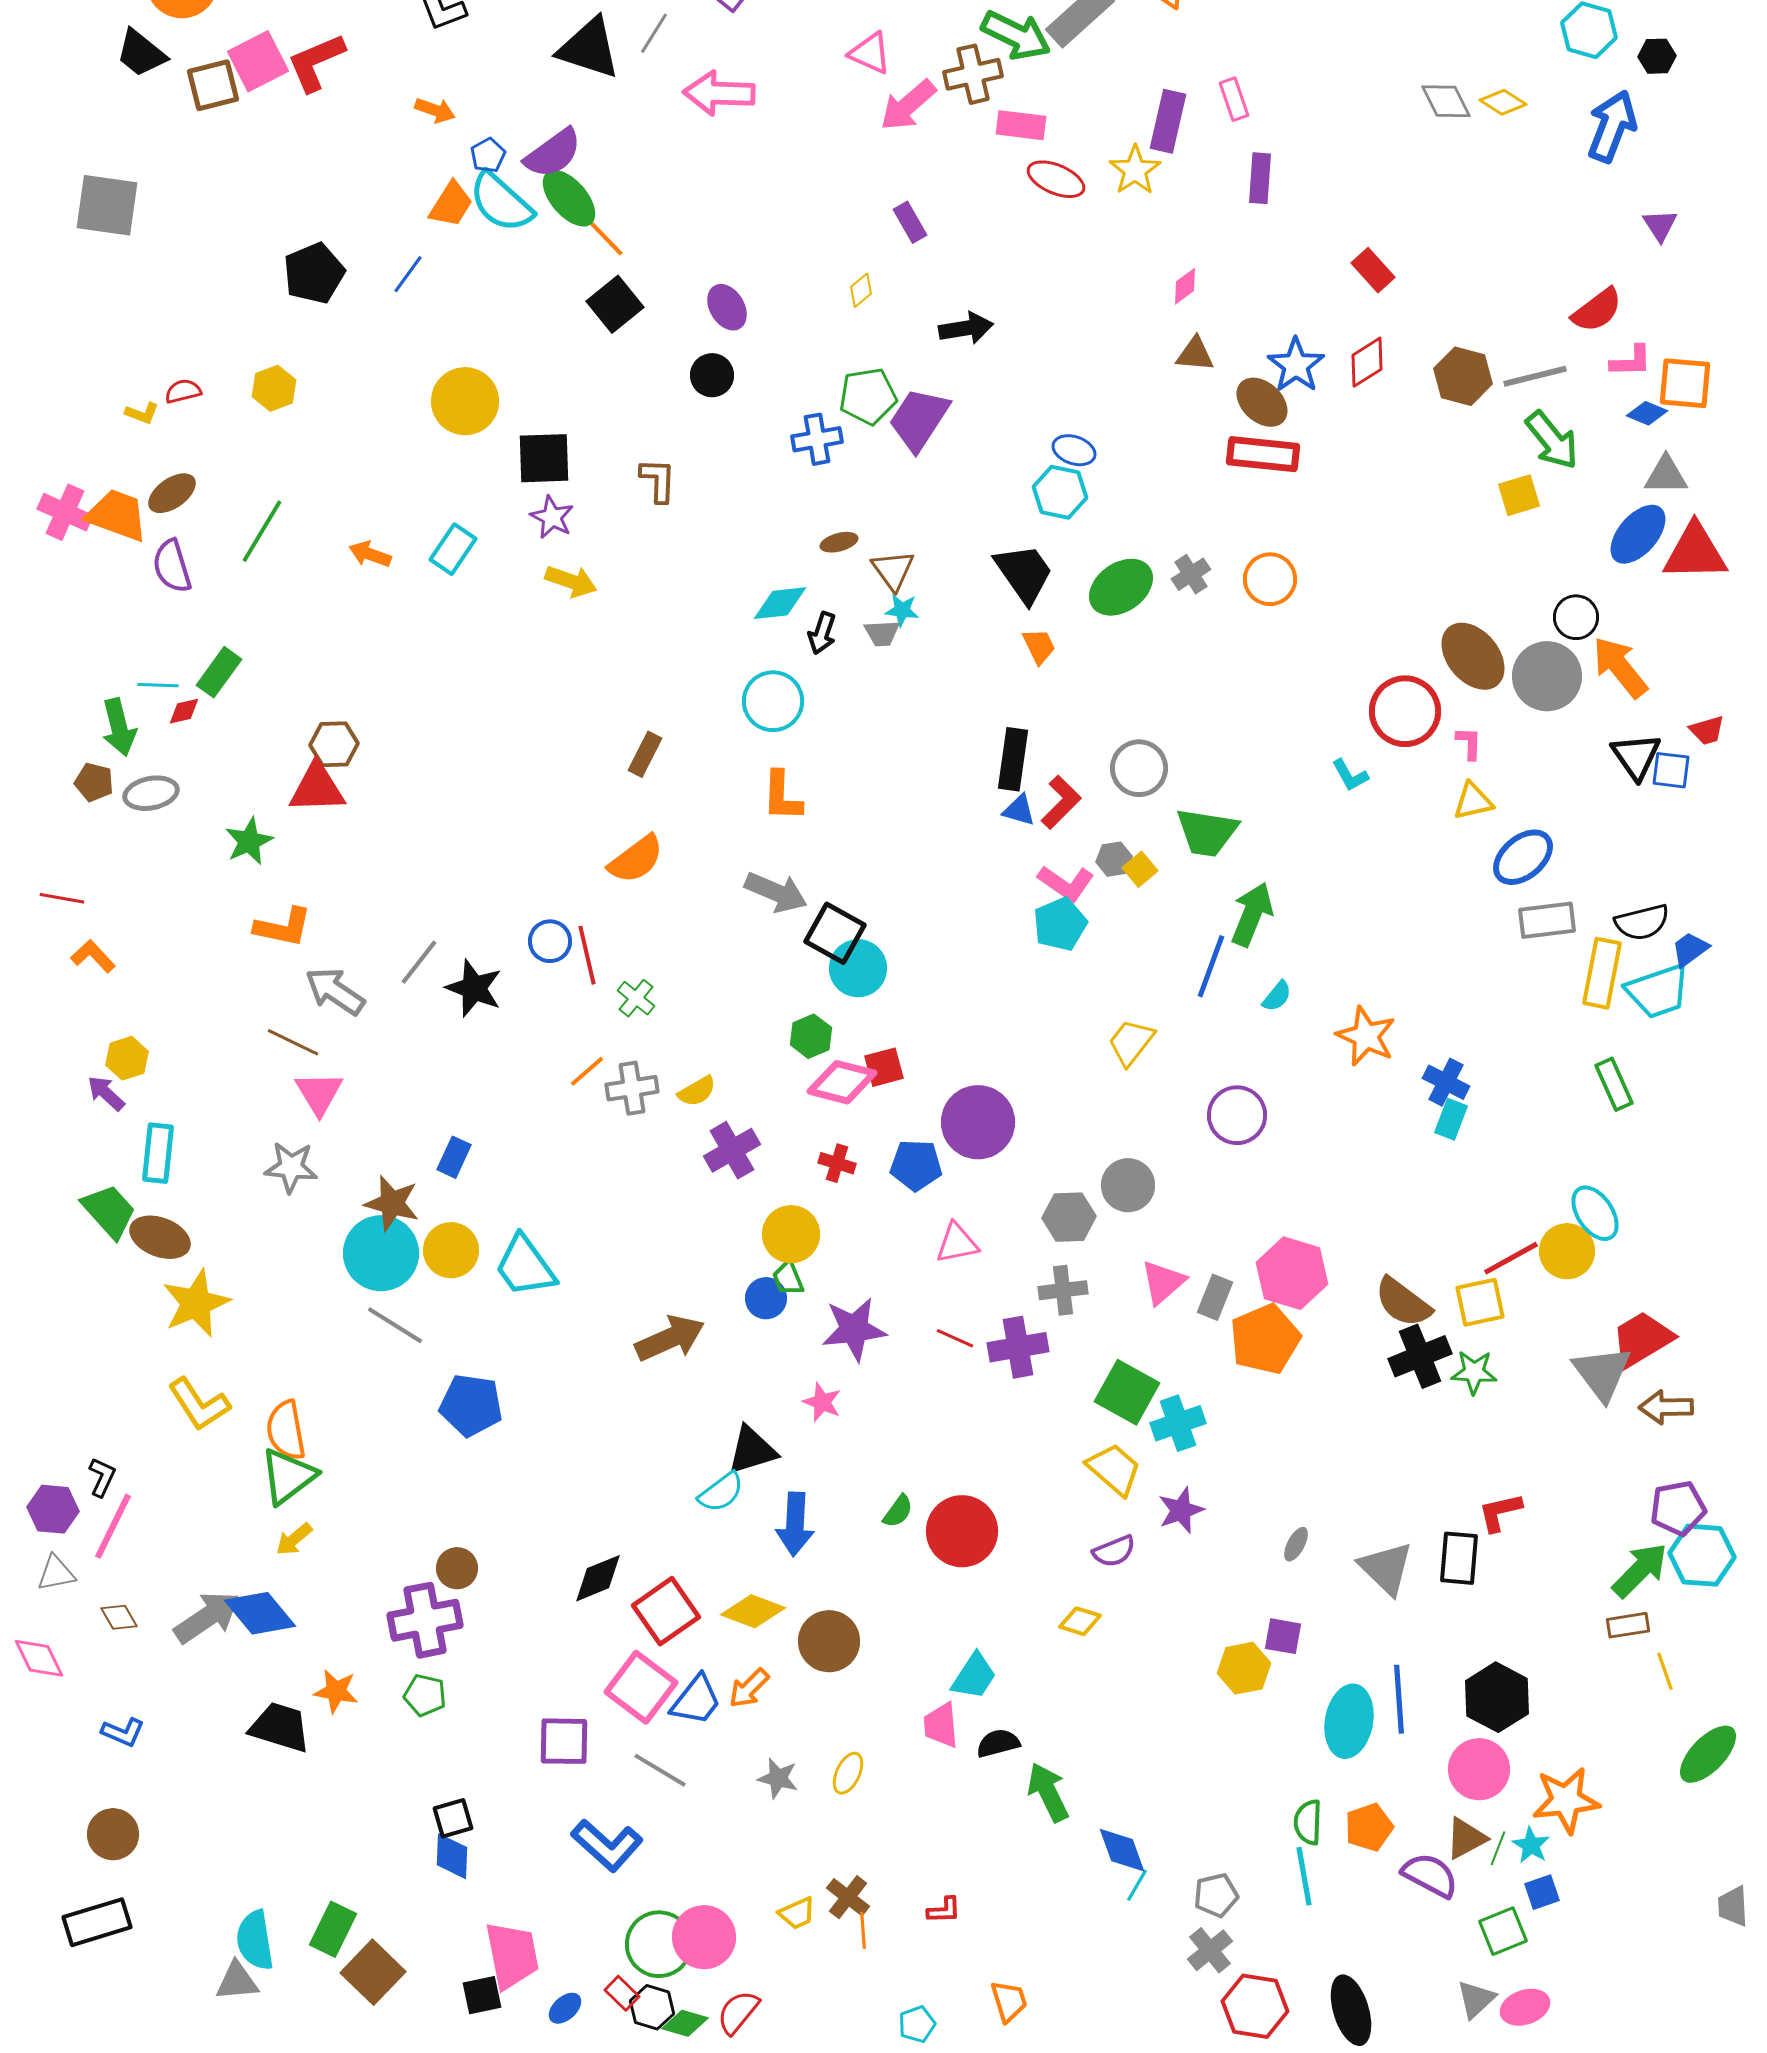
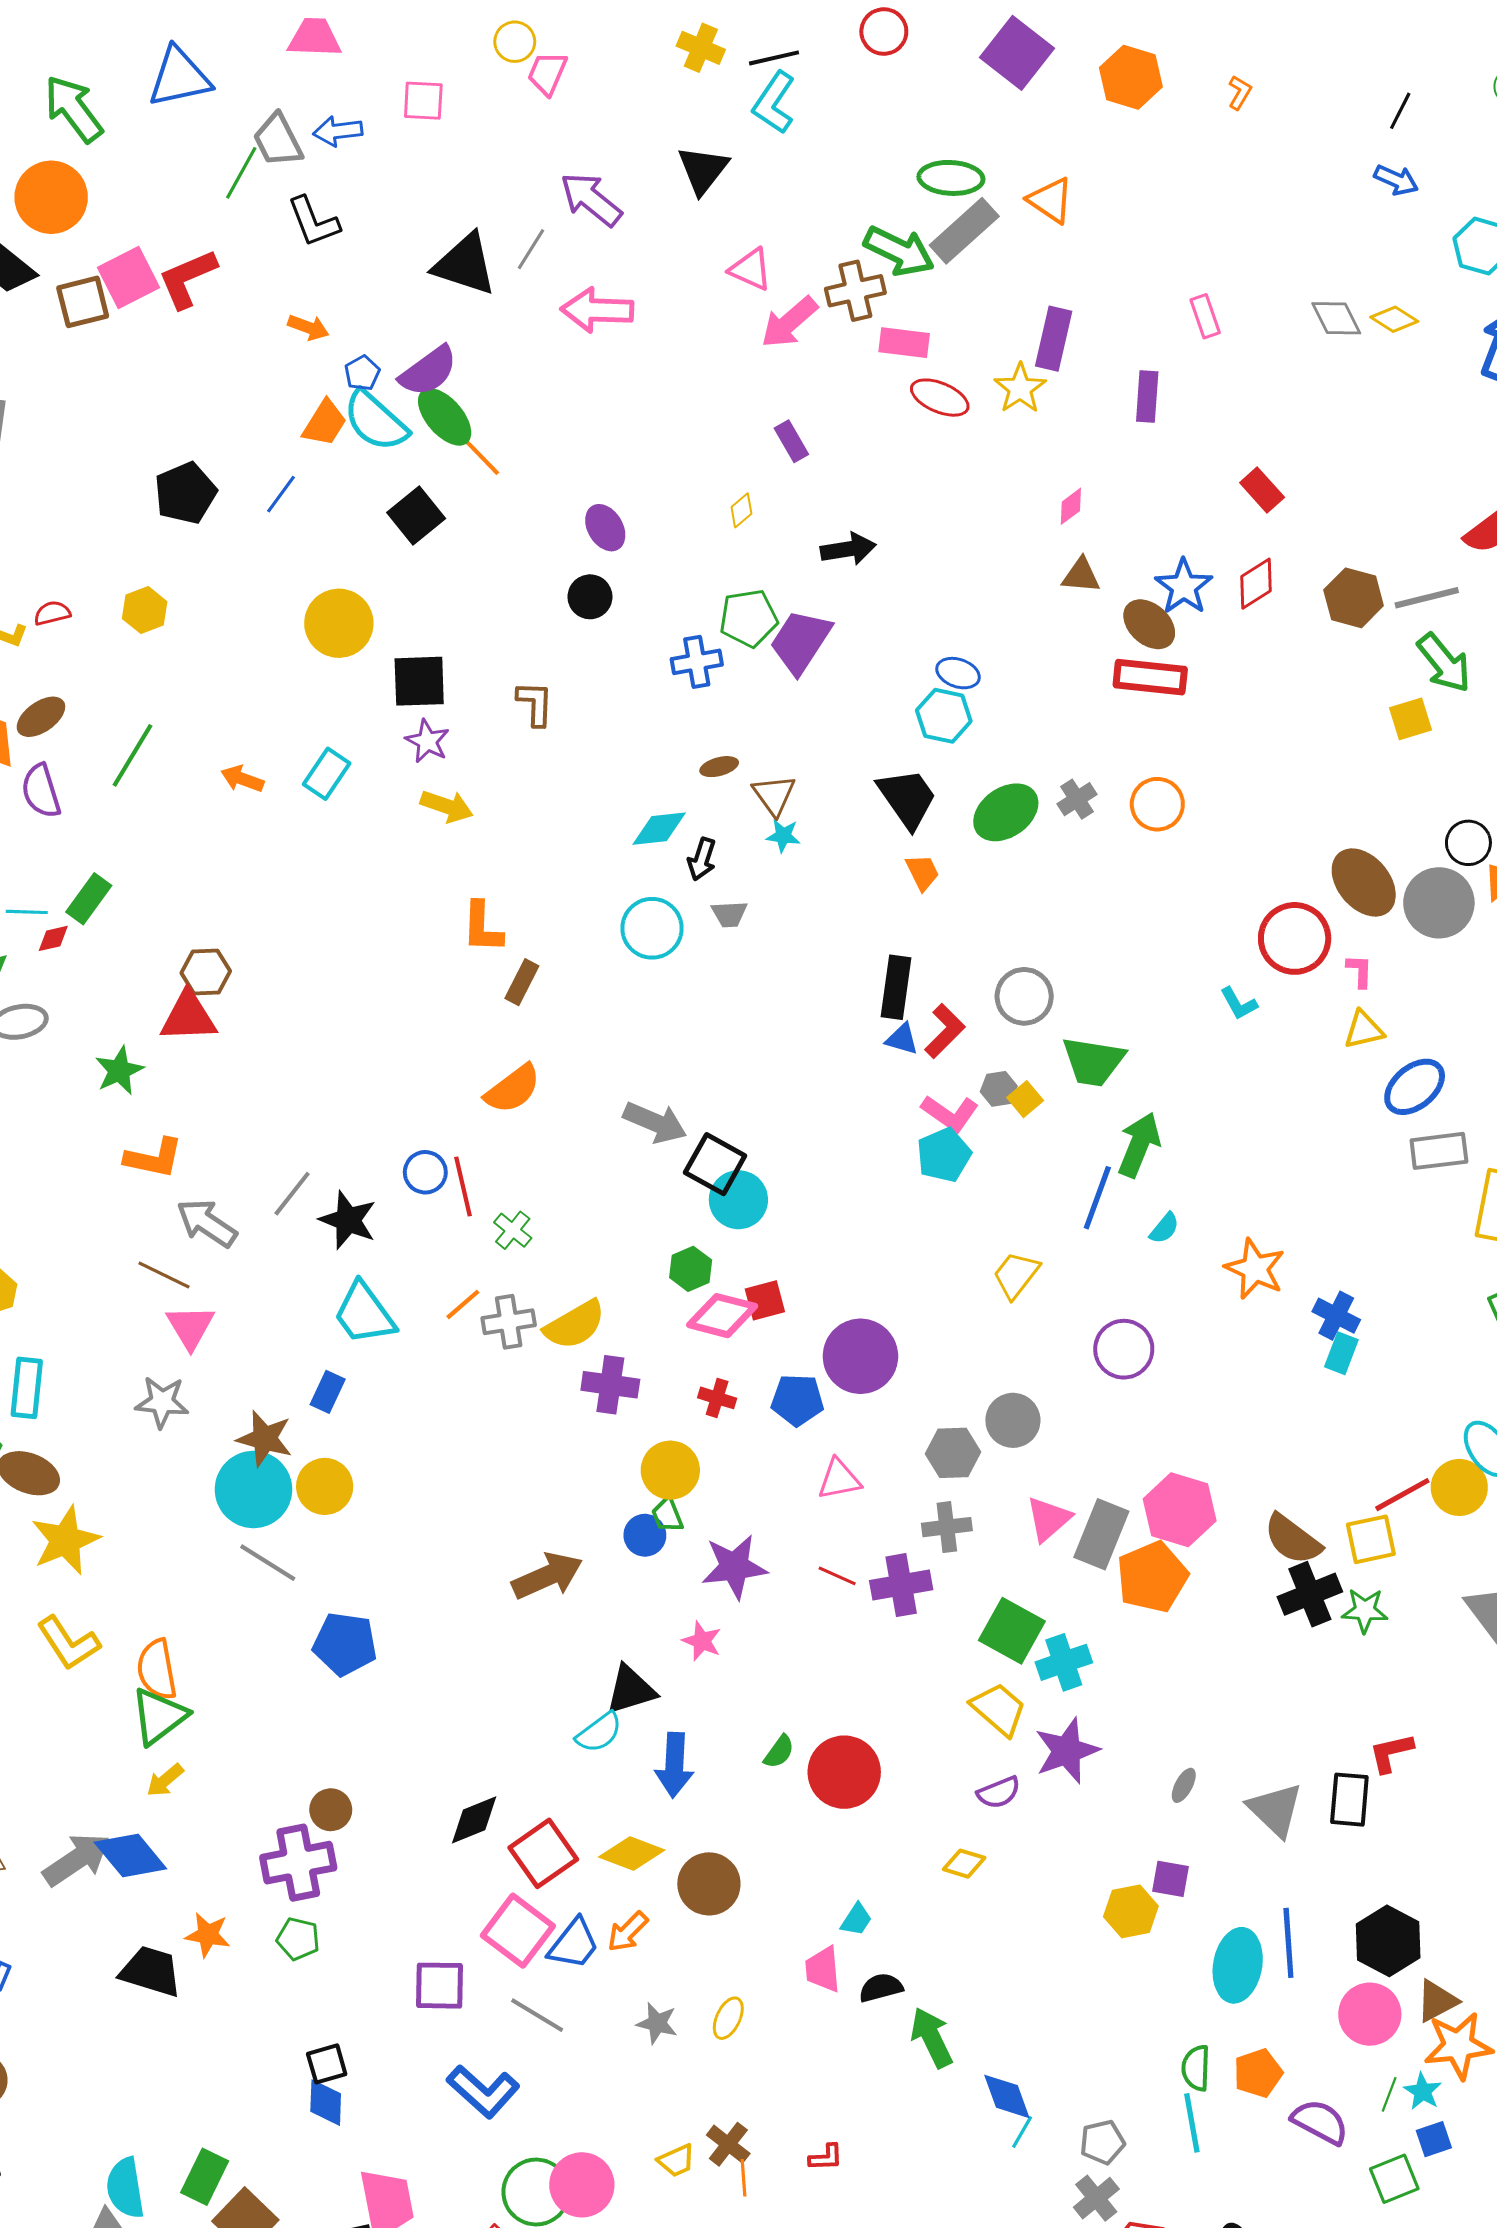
pink rectangle: (1234, 99) -> (1205, 316), moved
black square: (615, 304) -> (416, 515), moved
gray trapezoid: (882, 633) -> (729, 914), moved
orange L-shape: (782, 796) -> (482, 927), moved
yellow semicircle: (697, 1091) -> (575, 1325), size x1.6
purple cross: (732, 1150) -> (610, 1385), turned 38
cyan trapezoid: (525, 1266) -> (364, 1314), moved
gray rectangle: (1215, 1297) -> (1101, 1534), size x1.5
purple star: (1181, 1510) -> (1067, 1751), size x1.4
cyan trapezoid: (974, 1676) -> (856, 1920), size x0.7
brown triangle: (1466, 1838) -> (1437, 2001), moved

